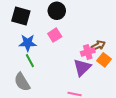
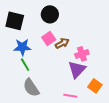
brown arrow: (98, 46) -> (62, 43), moved
orange square: (104, 60) -> (95, 86), moved
gray semicircle: (22, 82) -> (31, 88), moved

